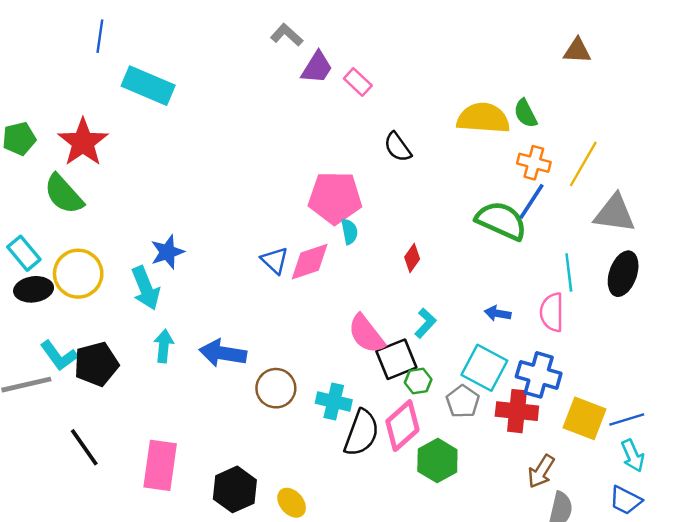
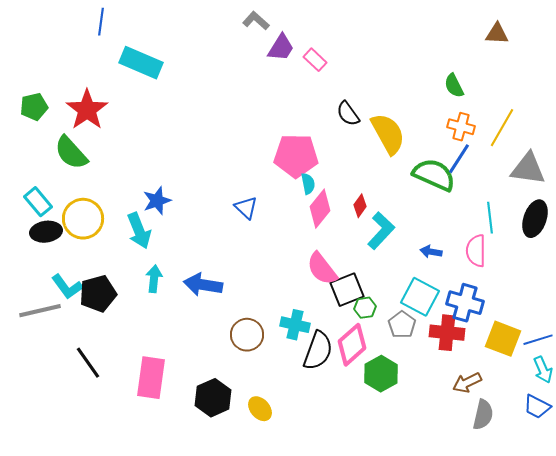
yellow semicircle: (483, 118) -> (388, 134), moved, turned 57
pink diamond: (310, 262) -> (320, 209), moved, turned -33
cyan L-shape: (425, 323) -> (381, 231), moved, size x1.5
brown circle: (276, 388) -> (247, 335), moved
brown arrow: (541, 471) -> (467, 383), turned 32

